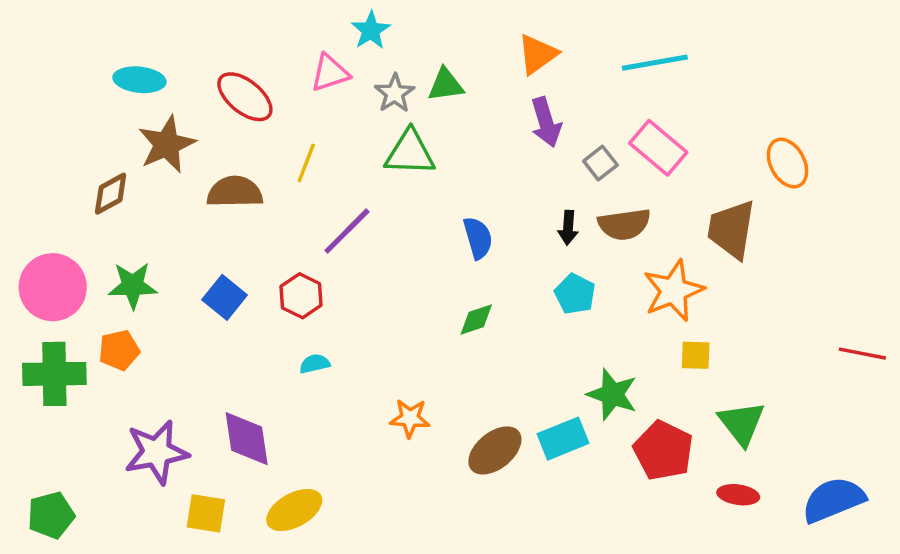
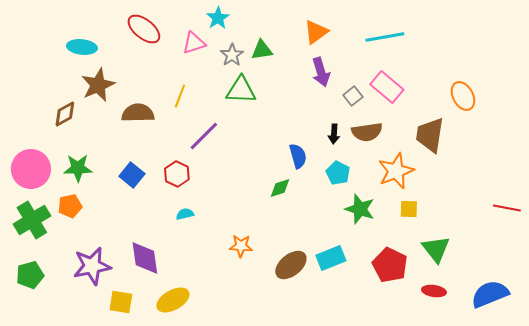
red ellipse: (245, 97) -> (144, 29), moved
blue semicircle: (478, 238) -> (298, 156), moved
green cross: (54, 374) -> (32, 220), turned -30
green star: (612, 394) -> (360, 209), moved
green pentagon: (51, 515) -> (30, 275), moved

